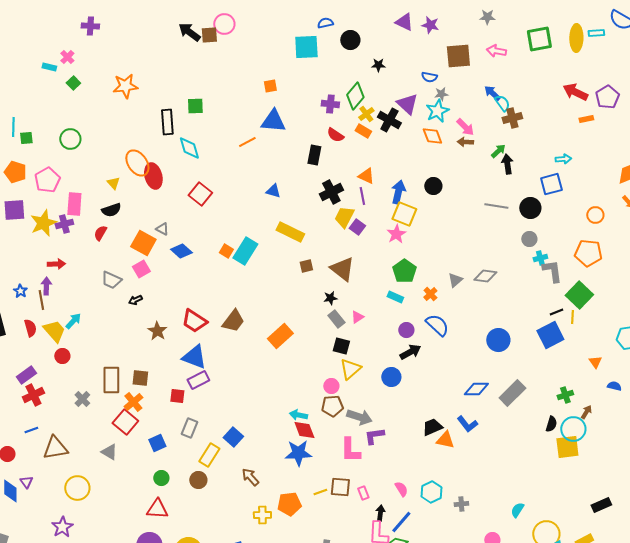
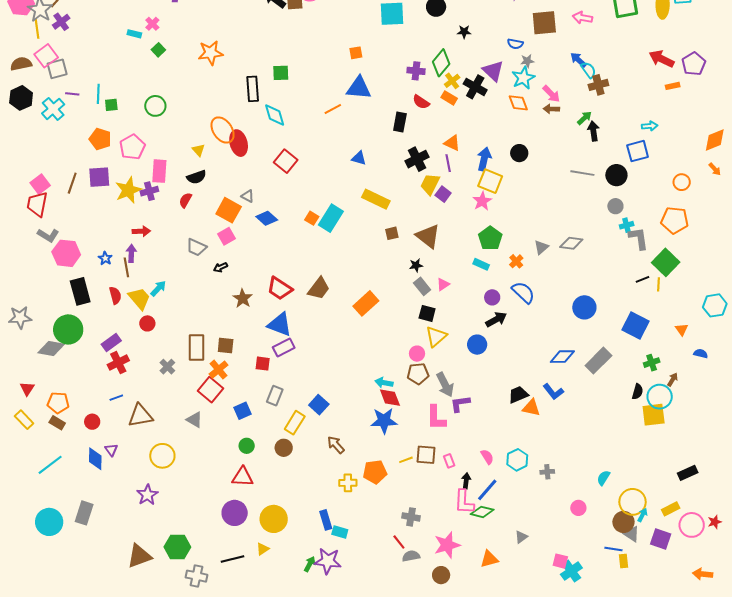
blue square: (550, 335) -> (636, 325), moved, turned -36
gray arrow: (359, 417) -> (445, 385), turned 45

